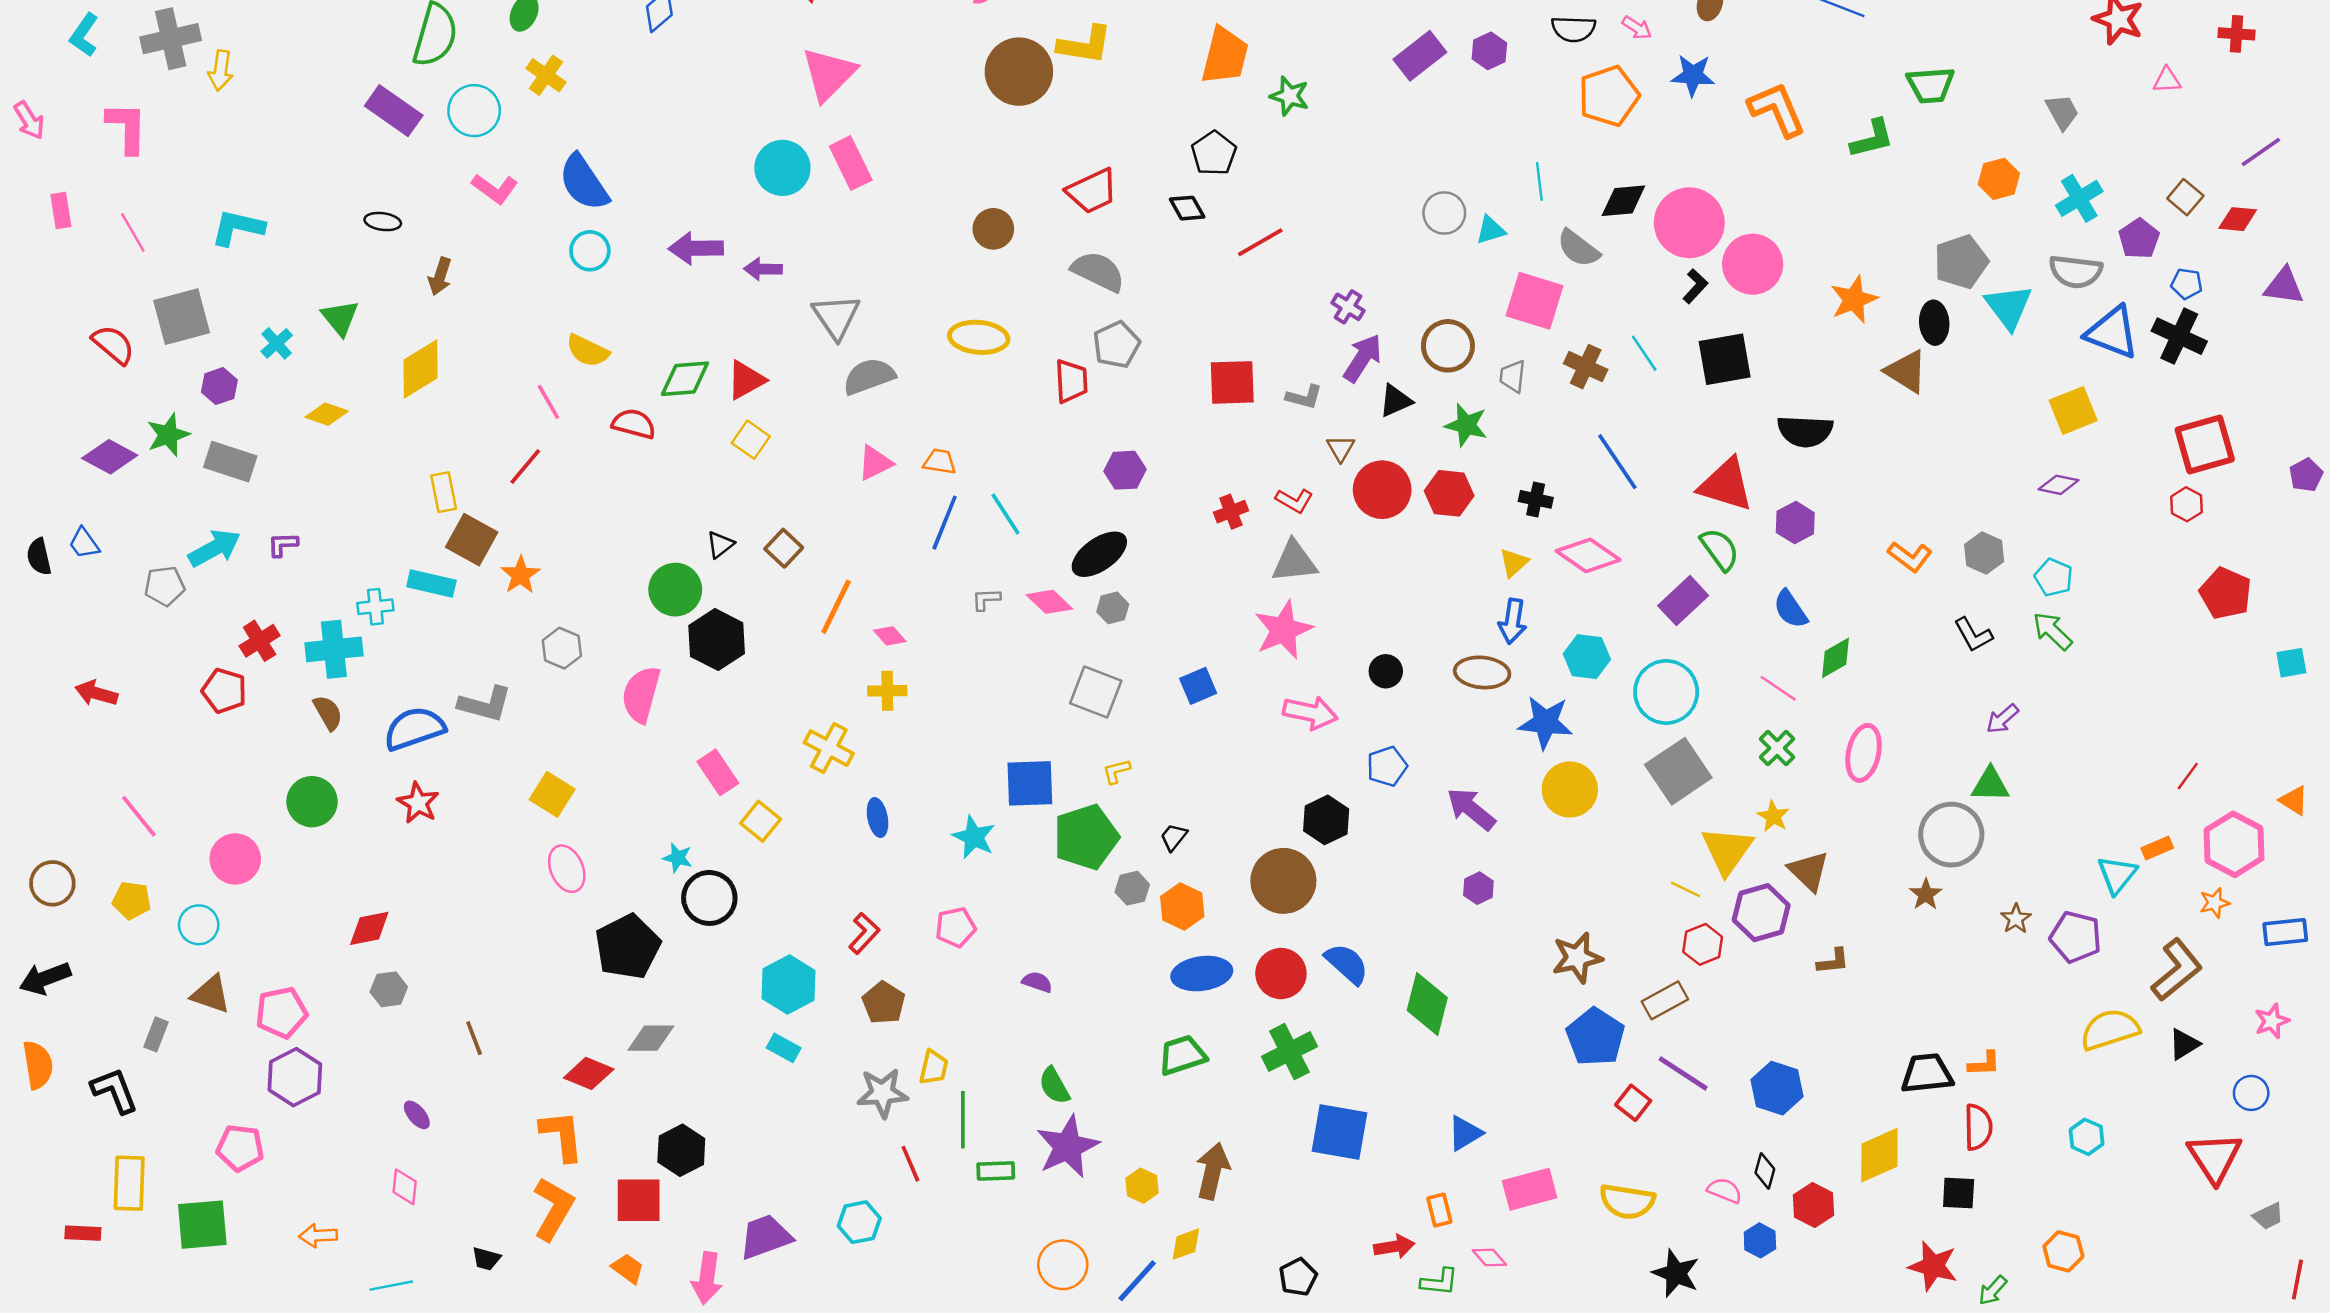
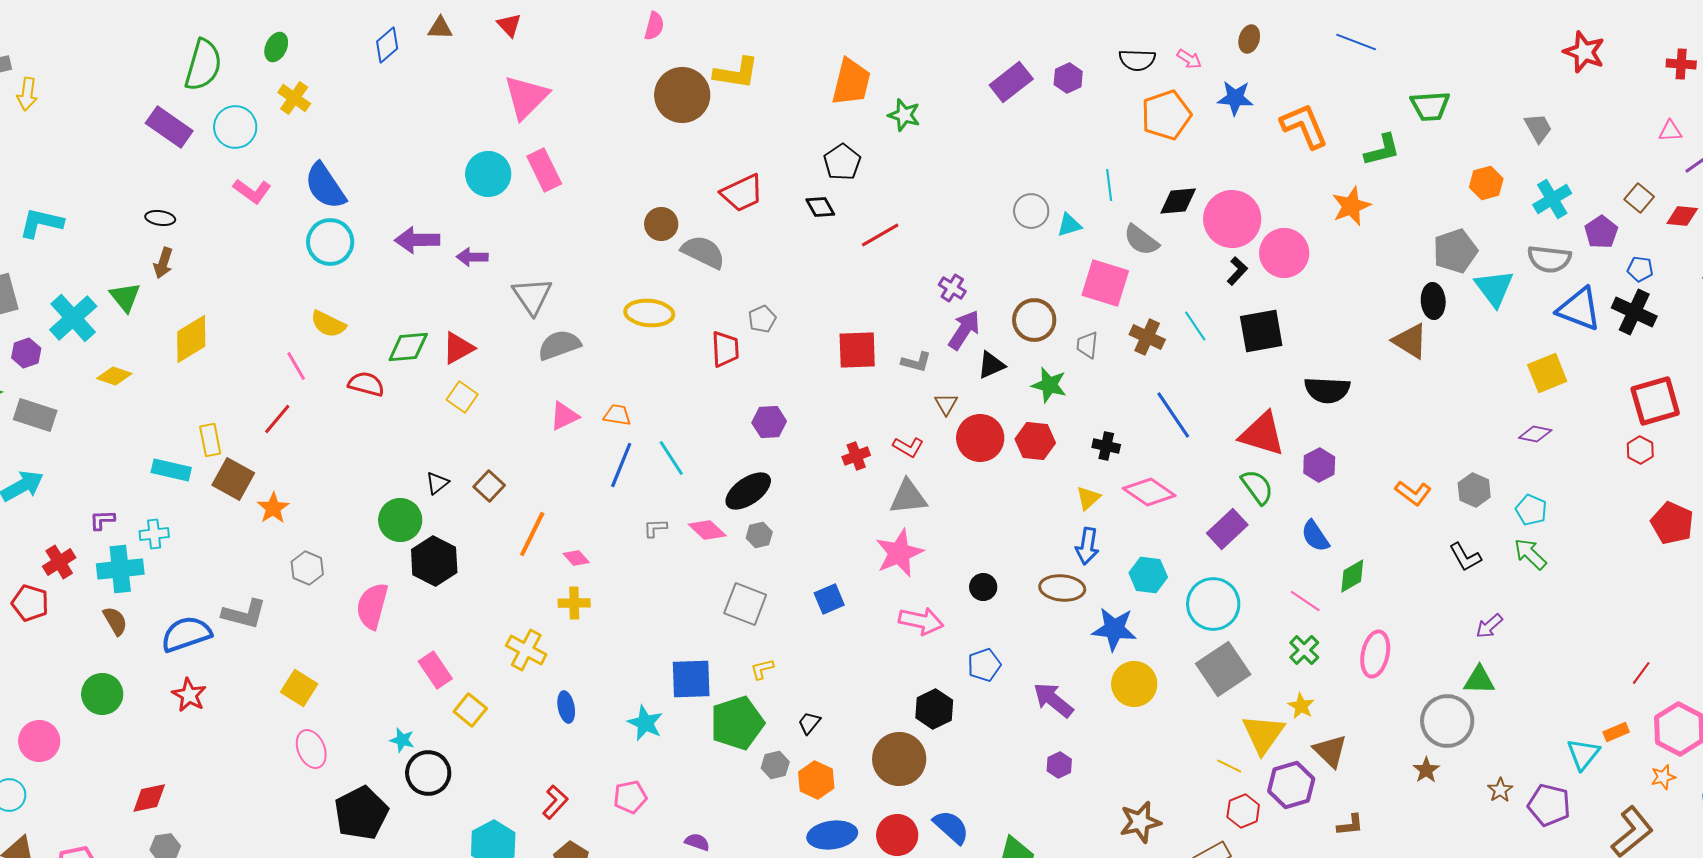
pink triangle: (2167, 80) -> (1670, 131), moved
cyan circle: (590, 251) -> (330, 242), size x1.4
gray semicircle: (1098, 271) -> (703, 252), moved
brown arrow: (440, 276) -> (163, 263), moved
orange star: (1854, 300) -> (1351, 206), moved
cyan cross: (277, 343) -> (73, 318), size x1.8
gray pentagon: (1116, 345) -> (762, 319), size x0.7
purple L-shape: (283, 545) -> (102, 520), moved
cyan rectangle: (431, 584) -> (171, 470), moved

